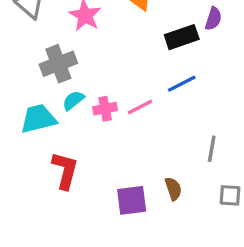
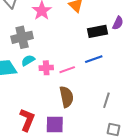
red L-shape: (65, 170) -> (27, 120), moved
brown semicircle: (173, 189) -> (67, 97), moved, size x1.5

